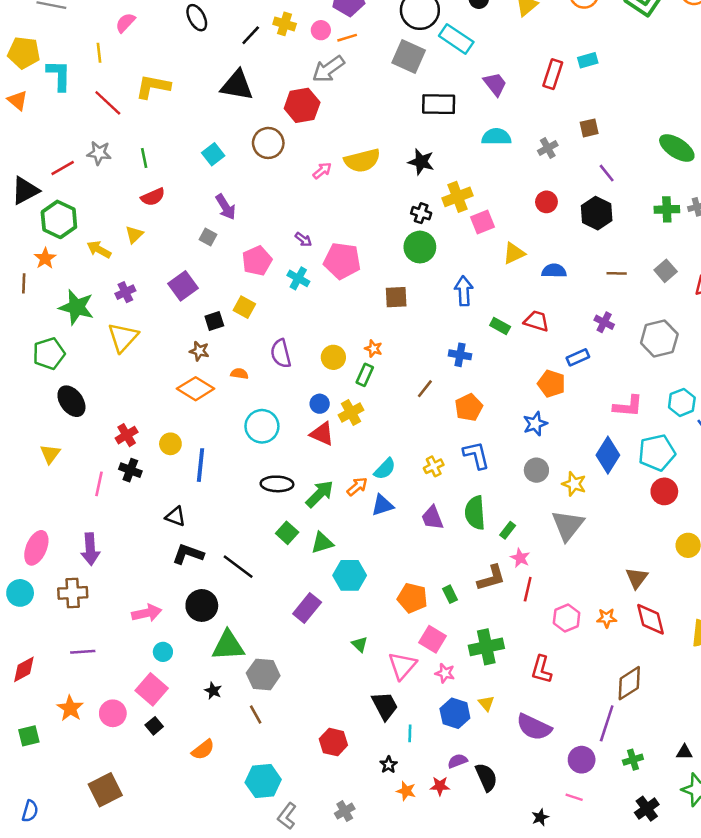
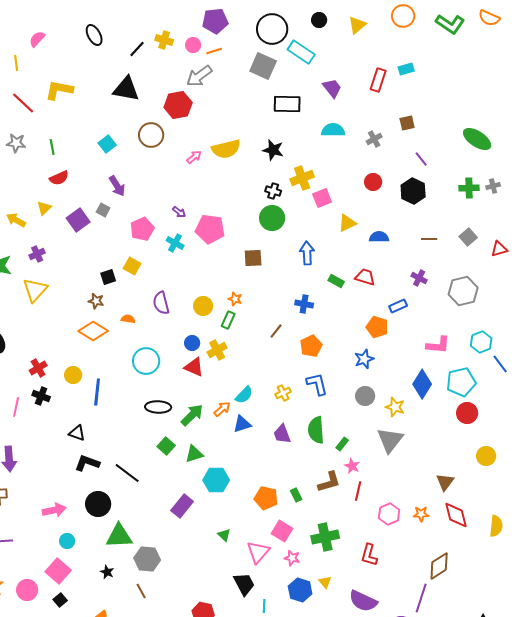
purple square: (183, 286) -> (78, 220), moved

